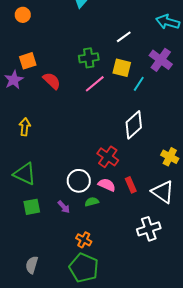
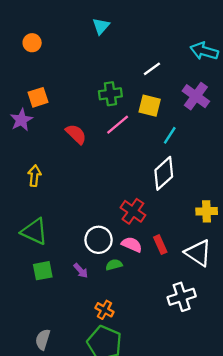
red semicircle: (52, 81) -> (76, 134), moved
cyan line: (139, 84) -> (170, 135), moved
yellow cross: (170, 157) -> (207, 211), turned -30

